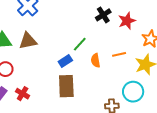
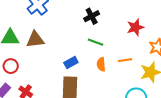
black cross: (103, 15) -> (92, 16), moved
green line: (80, 44) -> (96, 42), moved, turned 63

